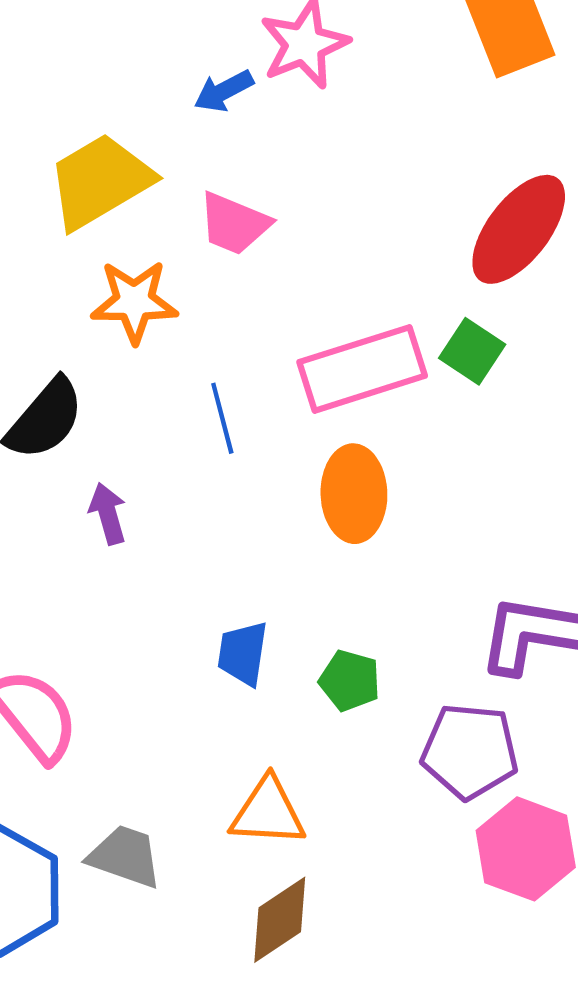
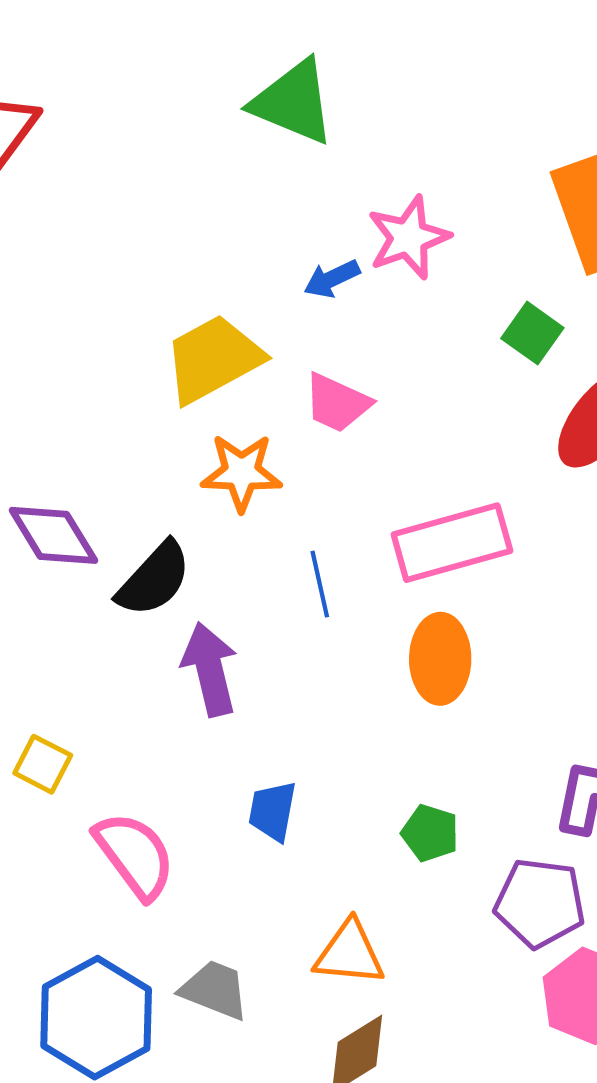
green square: (472, 351) -> (532, 333), moved
purple arrow: (108, 514) -> (210, 669), size x1.6
blue trapezoid: (243, 653) -> (273, 811), moved

